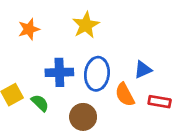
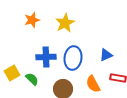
orange star: (29, 29) -> (32, 20), moved
orange semicircle: (125, 95) -> (93, 84), moved

